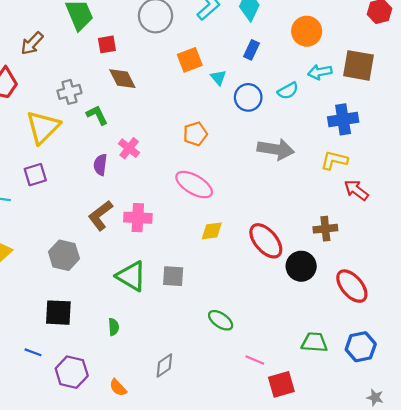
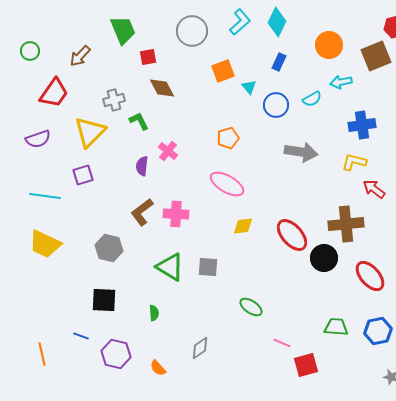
brown square: (359, 65) -> (376, 56), moved, turned -32
brown cross: (325, 229) -> (346, 224), size x1.6

